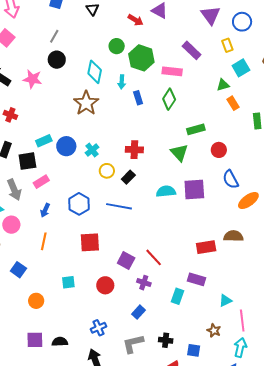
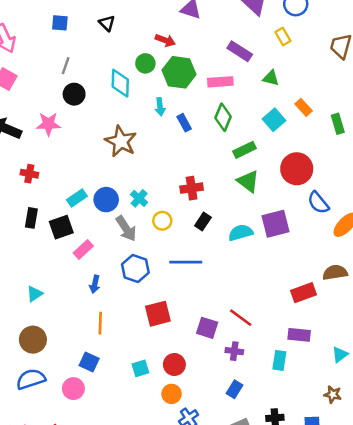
red arrow: (136, 20) -> (165, 40), moved
cyan square: (241, 68) -> (274, 120), moved
cyan diamond: (95, 72) -> (120, 83), moved
green triangle: (223, 85) -> (271, 78), moved, turned 40
green rectangle: (196, 129) -> (245, 150), moved
red circle: (219, 150) -> (297, 169), size x1.6
black rectangle: (128, 177) -> (203, 221), moved
gray arrow: (14, 190) -> (126, 229), moved
pink circle: (11, 225) -> (73, 389), moved
blue square: (18, 270) -> (89, 362), moved
red circle: (105, 285) -> (174, 365), moved
orange circle: (36, 301) -> (172, 394), moved

